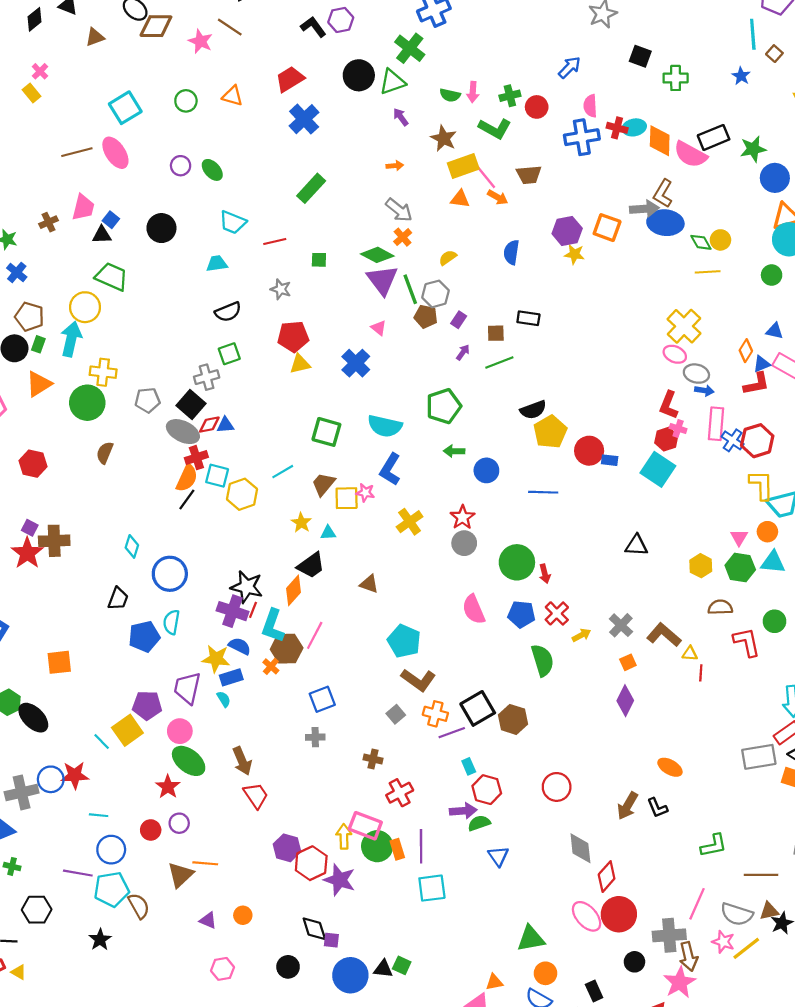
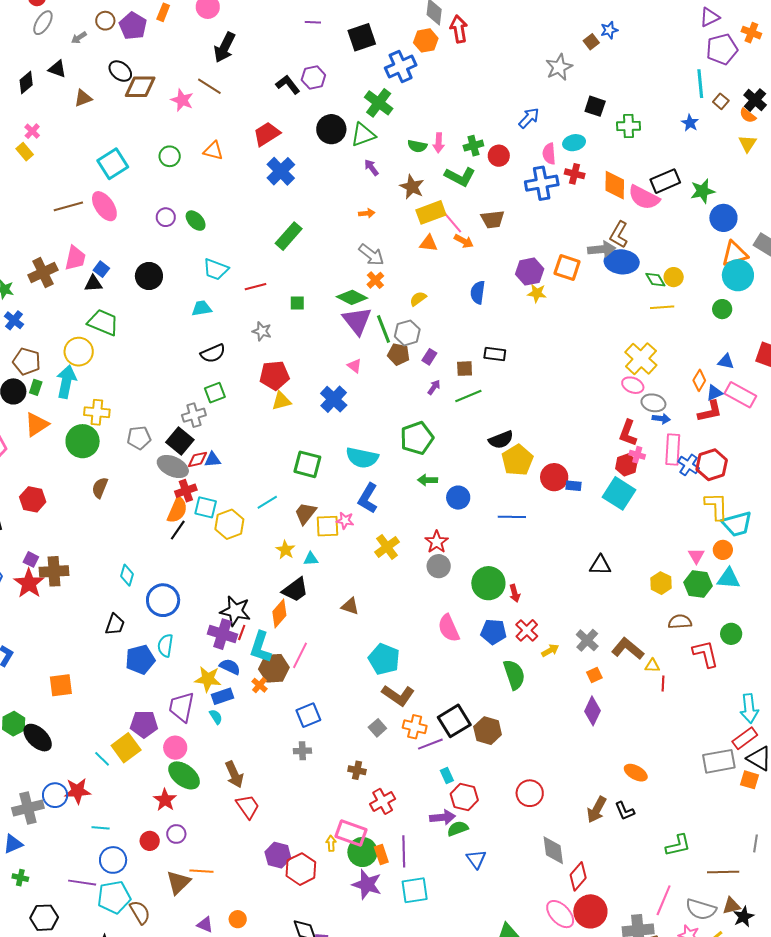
cyan ellipse: (634, 127) -> (574, 143), moved
brown cross: (49, 222) -> (43, 272), size x1.6
yellow arrow: (344, 836) -> (331, 843), size x0.7
purple star: (340, 880) -> (367, 884), moved

